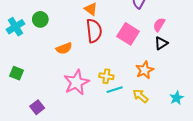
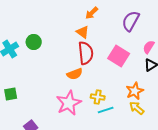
orange semicircle: (64, 48) -> (75, 74), moved
green square: (17, 73) -> (11, 94), turned -32
yellow arrow: (140, 96) -> (137, 108), moved

